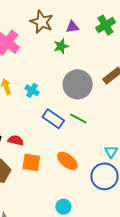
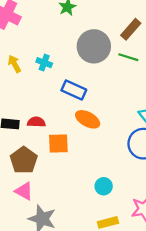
green line: (78, 118) -> (128, 57), moved
orange ellipse: (67, 161) -> (88, 119), moved

